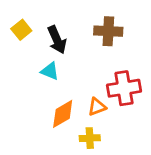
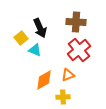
yellow square: (21, 30) -> (21, 38), moved
red cross: (124, 88) -> (79, 50), moved, turned -30

